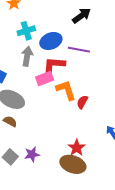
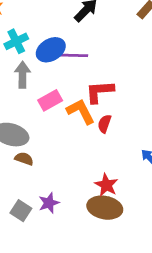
purple line: (79, 50) -> (73, 55), moved
red L-shape: (54, 65) -> (100, 92), moved
brown semicircle: (10, 121) -> (24, 159), moved

